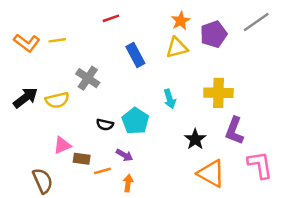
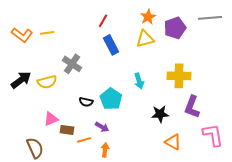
red line: (111, 18) -> (103, 21), moved, turned -40
gray line: (256, 22) -> (210, 18), turned 30
black star: (195, 139) -> (160, 114), turned 30
orange triangle: (211, 173) -> (173, 142), size x0.7

